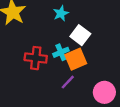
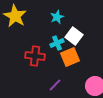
cyan cross: (61, 52) -> (57, 43), moved
purple line: (68, 82) -> (55, 85), moved

